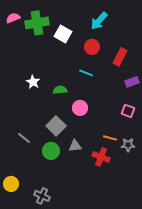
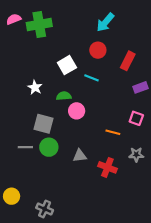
white square: (63, 34) -> (67, 65), moved, turned 30
pink circle: (80, 108) -> (77, 111), moved
gray square: (56, 126) -> (44, 124), moved, turned -30
gray line: (24, 138) -> (25, 147), turned -40
orange line: (110, 138) -> (113, 132), moved
green circle: (51, 151) -> (49, 147), moved

